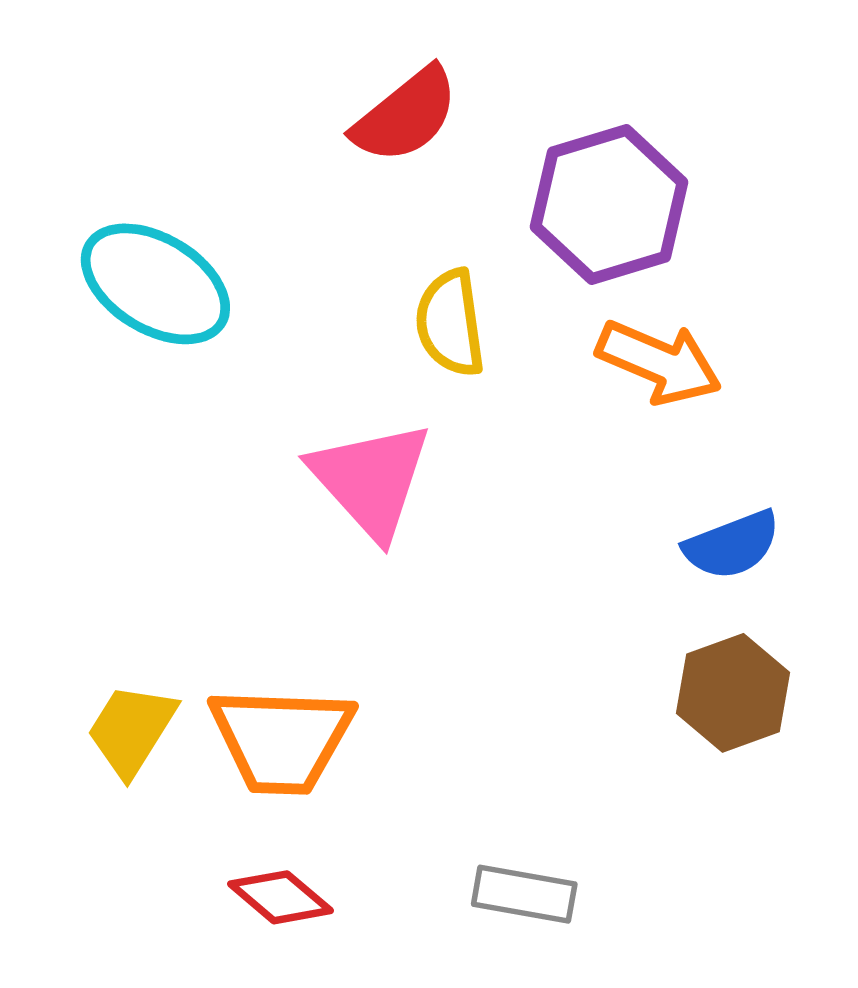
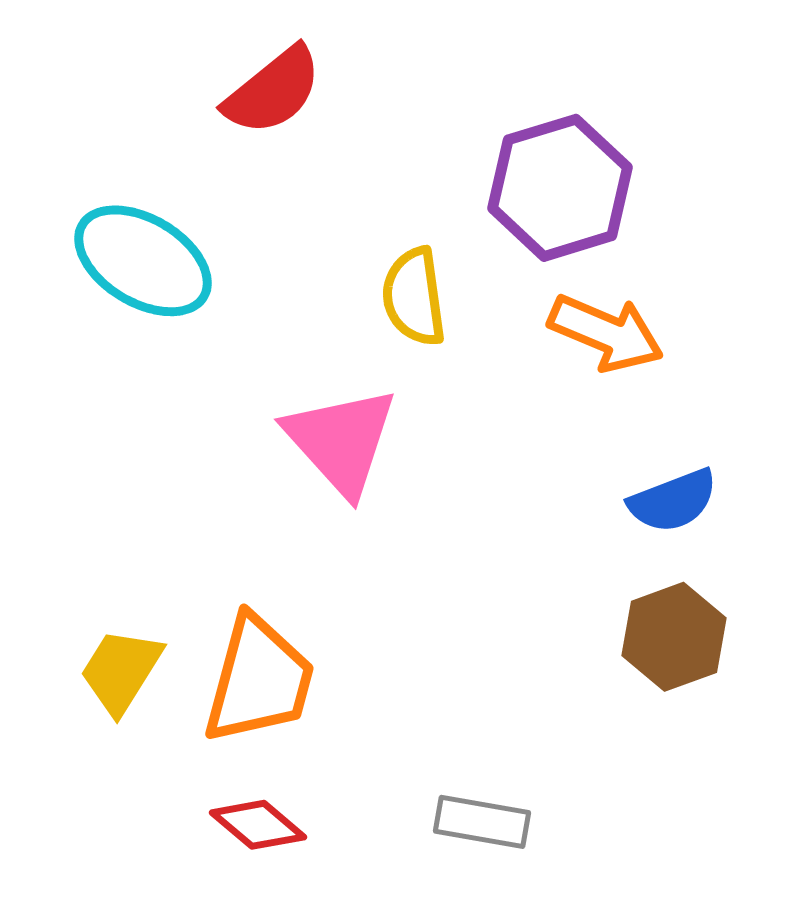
red semicircle: (406, 115) -> (273, 91), moved
orange trapezoid: (282, 740) -> (259, 680), turned -77

